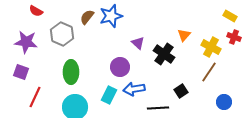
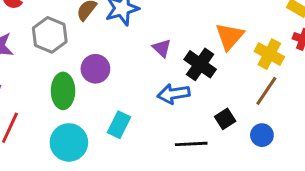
orange triangle: (184, 35) -> (230, 36), size x1.5
purple circle: (120, 67) -> (95, 69), moved
blue arrow: (134, 89) -> (174, 94), moved
blue circle: (224, 102) -> (262, 135), moved

